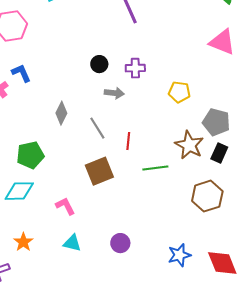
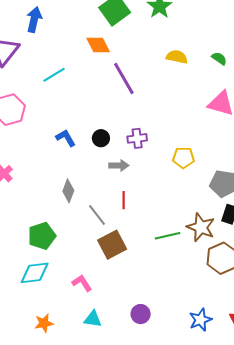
blue L-shape: (21, 73) -> (66, 138), moved
gray line: (97, 128) -> (97, 215), moved
red line: (128, 141) -> (124, 200), moved
brown star: (189, 145) -> (201, 227), moved
orange star: (23, 242) -> (44, 323), turned 30

